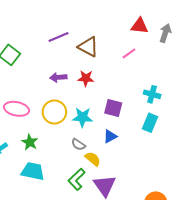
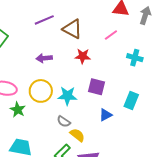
red star: (86, 78) -> (83, 56), moved
cyan cross: (152, 94) -> (135, 58), moved
blue triangle: (110, 136) -> (106, 115), moved
green star: (30, 142) -> (18, 110), moved

